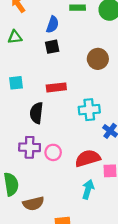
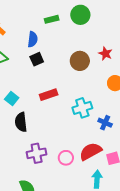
cyan square: (16, 83) -> (12, 99), turned -32
black semicircle: (36, 113) -> (21, 122), moved
pink circle: (53, 152) -> (66, 158), moved

